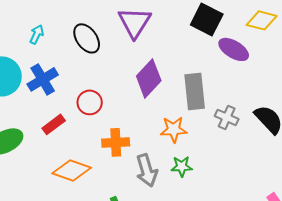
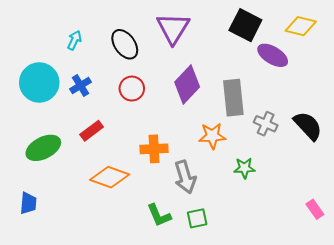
blue cross: (43, 79) -> (80, 86), size x0.7
red circle: (90, 102) -> (132, 89), moved
green star: (182, 166) -> (244, 168), moved

